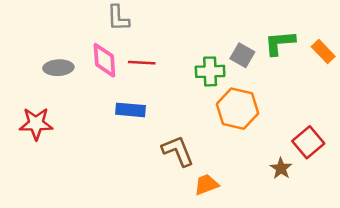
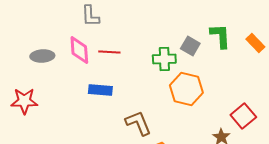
green L-shape: (280, 43) -> (220, 36), turned 92

